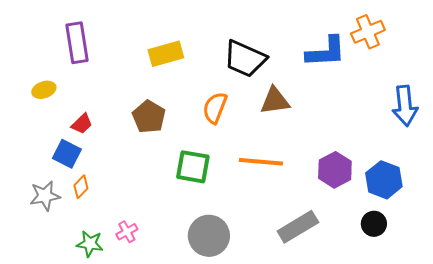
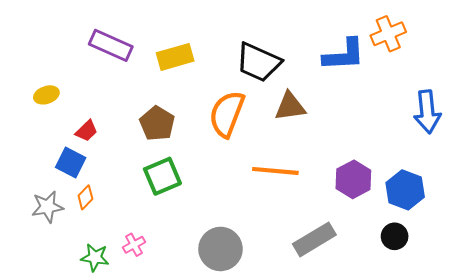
purple rectangle: (77, 43) -> (111, 45), moved, turned -57
orange semicircle: (215, 108) -> (227, 114), size x1.4
green square: (193, 167) -> (162, 176), moved, turned -33

